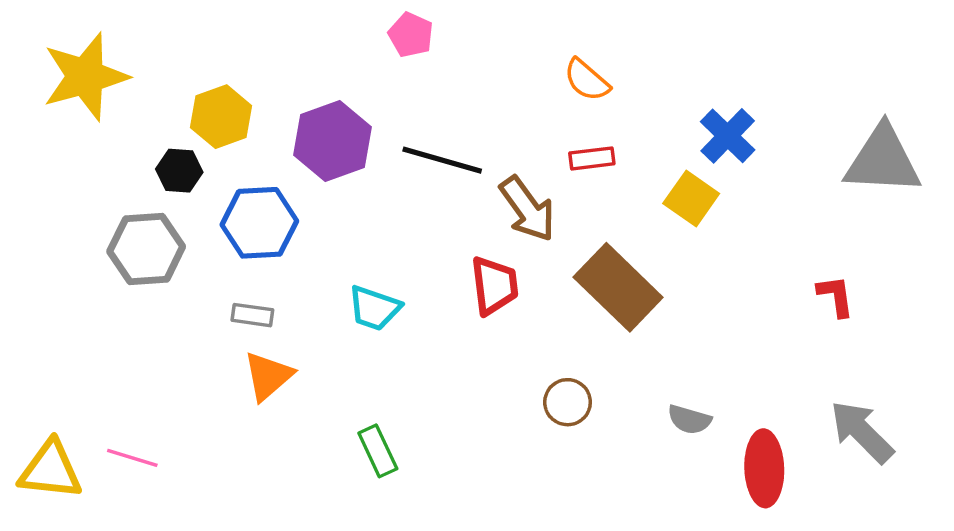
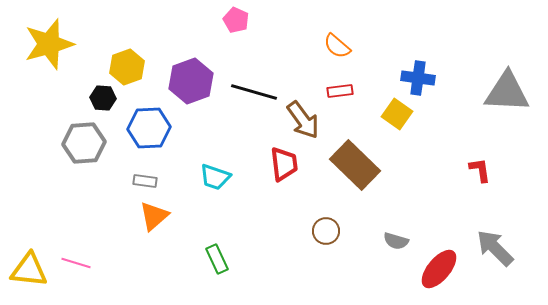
blue cross: (728, 136) -> (418, 78), turned -36
red ellipse: (764, 468) -> (439, 269), turned 42

